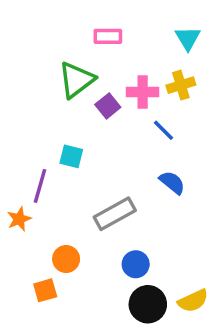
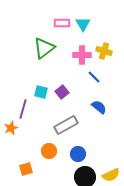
cyan triangle: (188, 38) -> (83, 24), moved
yellow cross: (181, 85) -> (104, 51), turned 35
purple square: (108, 106) -> (62, 92), moved
orange circle: (66, 259) -> (49, 151), moved

